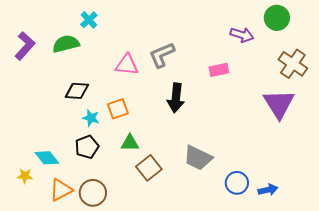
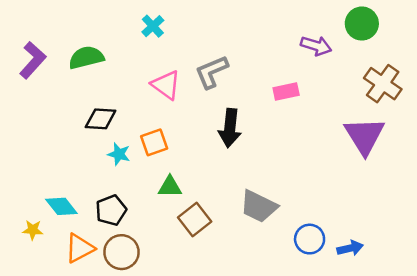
cyan cross: (89, 20) -> (153, 26), moved
pink triangle: (127, 65) -> (166, 85), turned 30
black pentagon: (87, 147) -> (111, 210), moved

